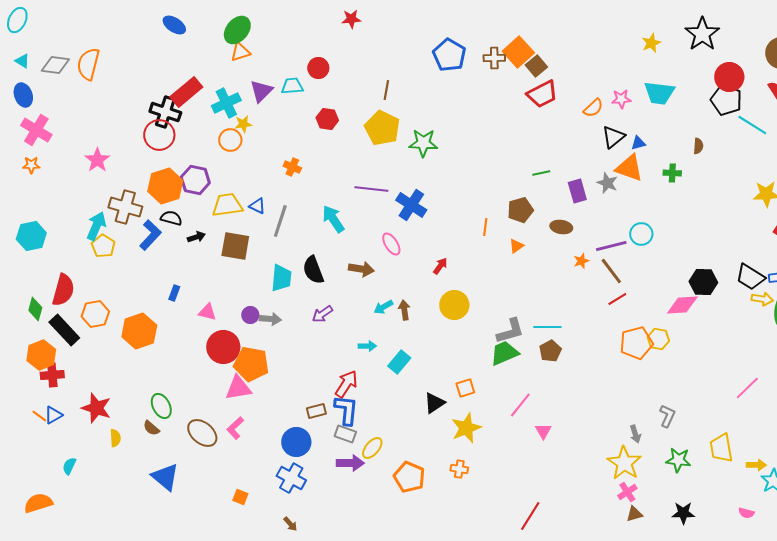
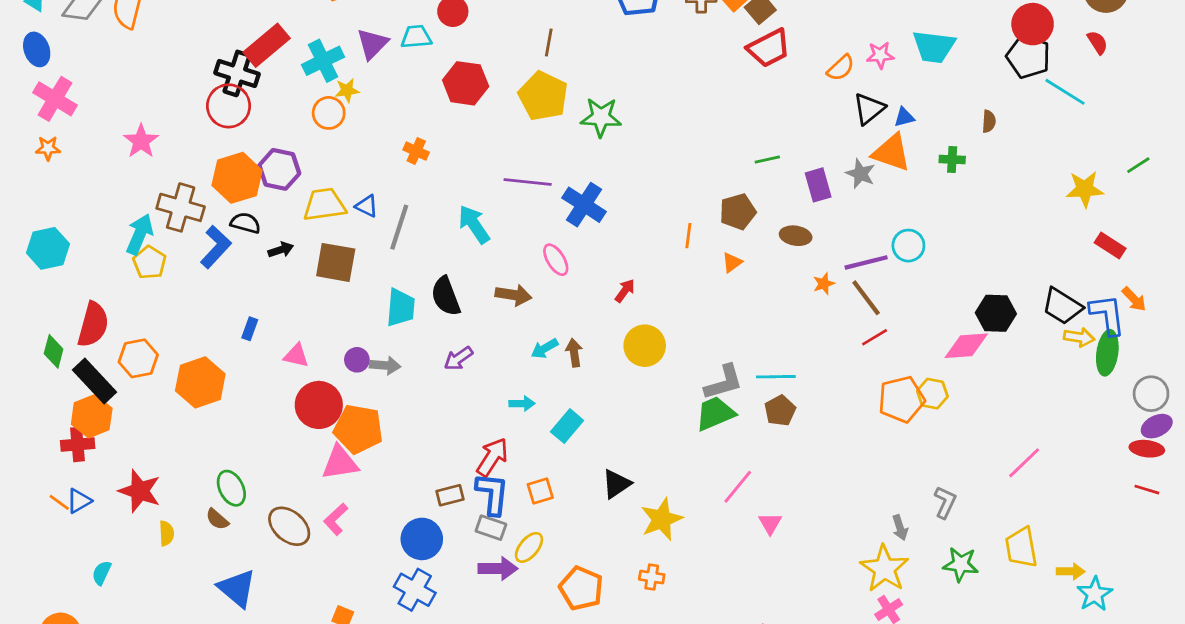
red hexagon: (327, 119) -> (466, 83), size x1.4
orange hexagon: (41, 355) -> (92, 416), moved
orange square: (465, 388) -> (540, 491), moved
pink line: (747, 388) -> (1024, 463), moved

